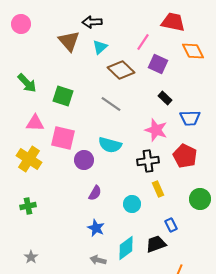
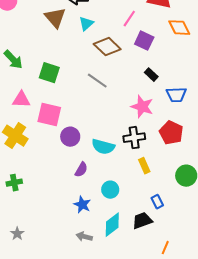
cyan semicircle: (110, 145) -> (103, 147), moved
cyan circle: (132, 204) -> (110, 190), moved

